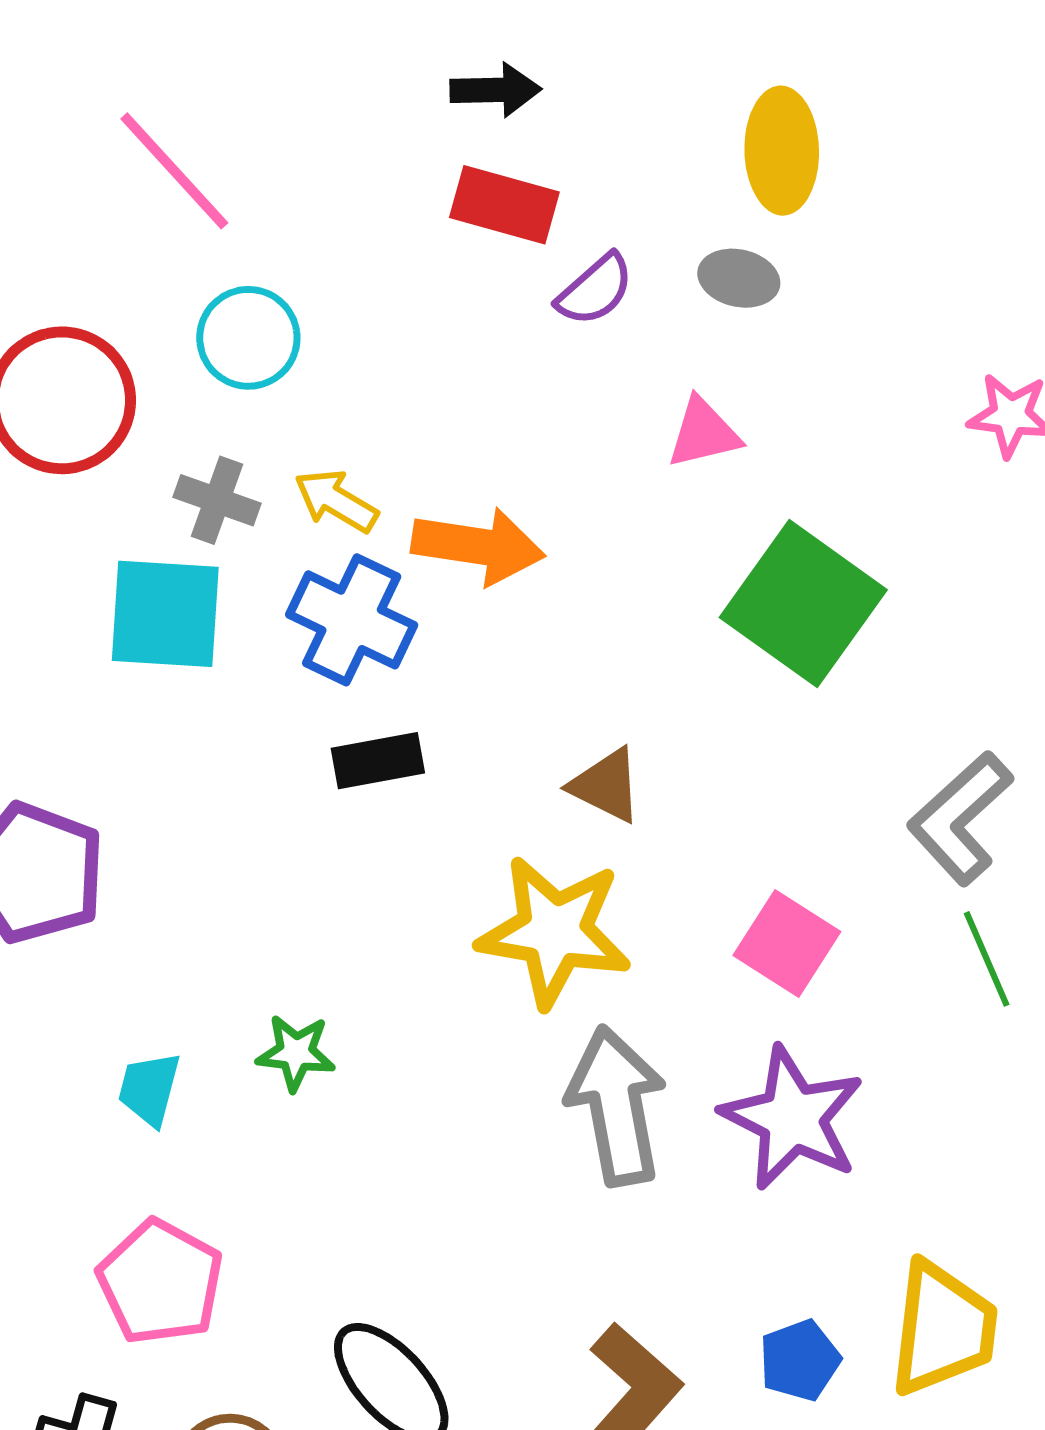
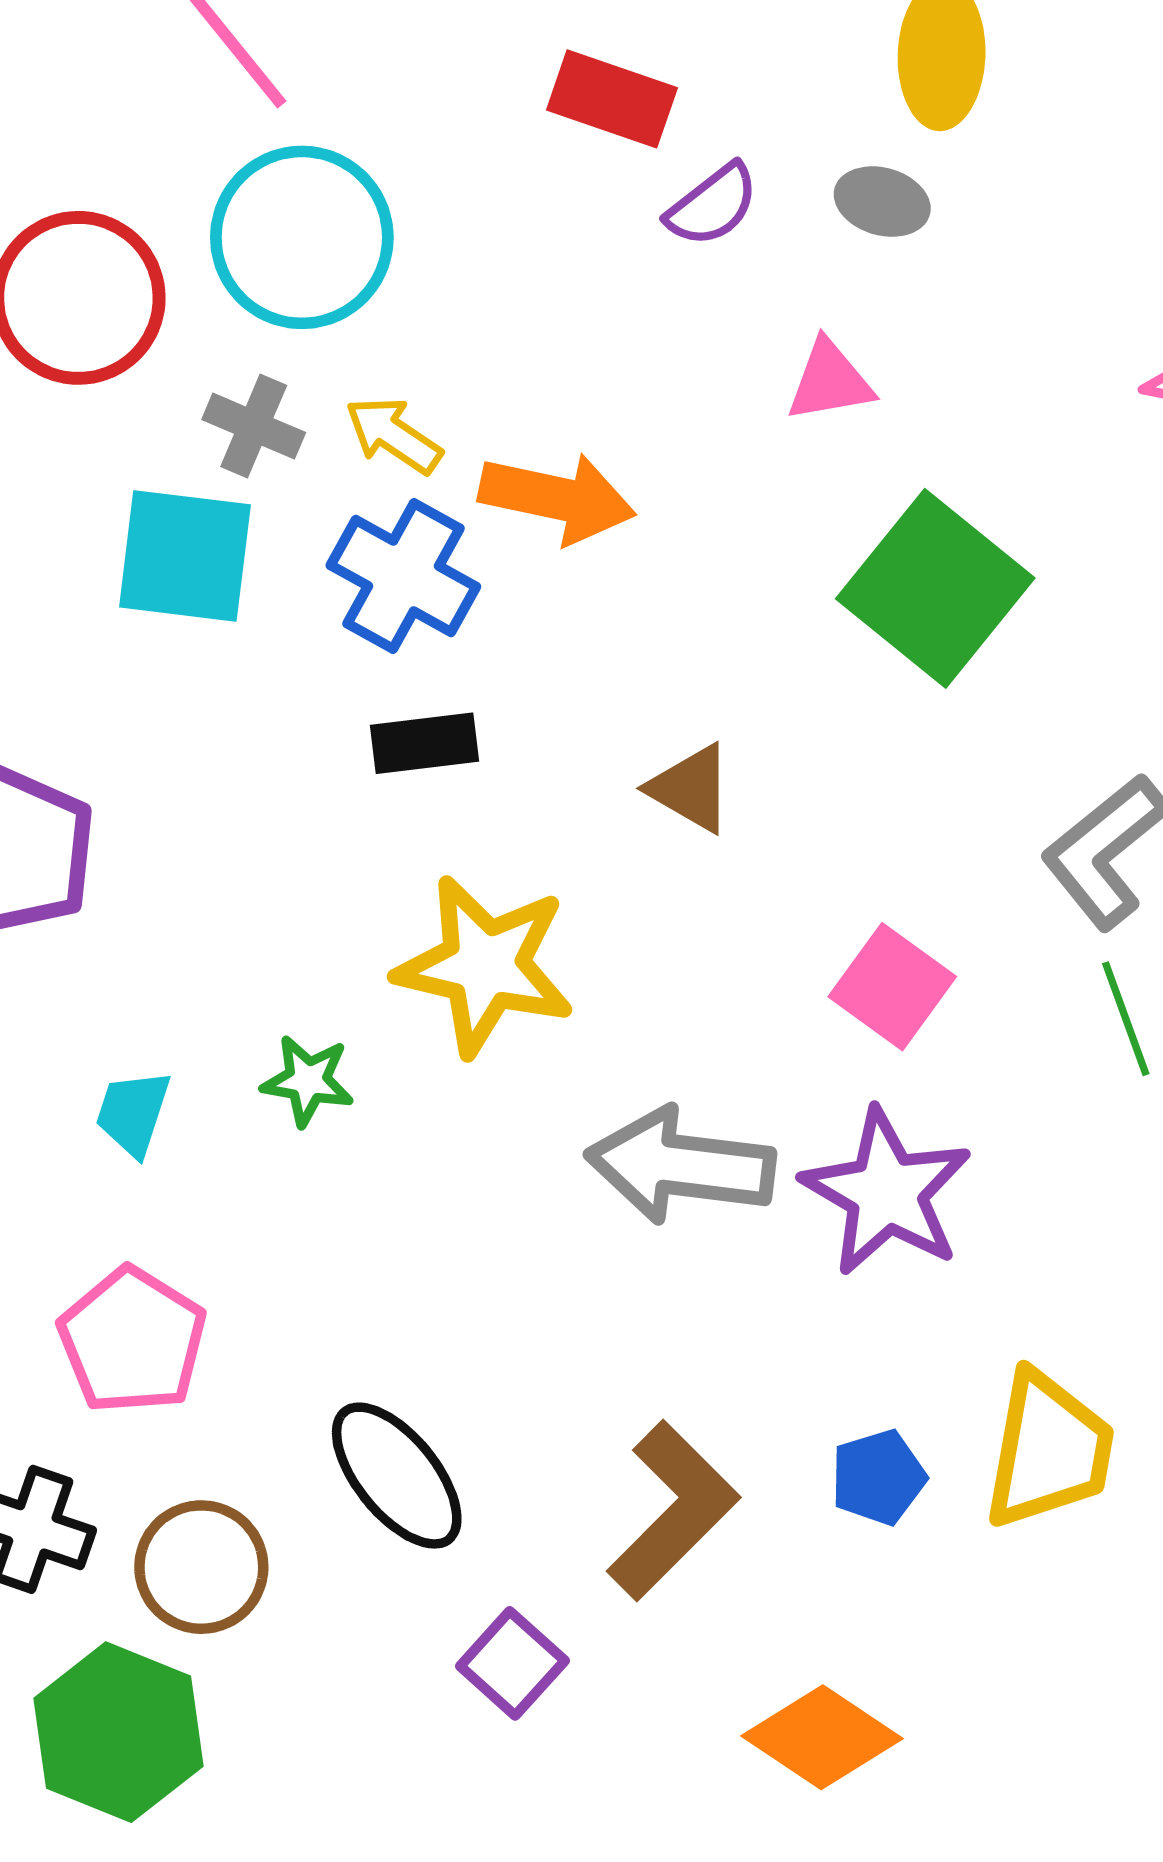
cyan circle: (248, 338) -> (302, 237), size x1.5
yellow star: (554, 931) -> (485, 966), moved
gray arrow: (616, 1106) -> (681, 1165), turned -76

